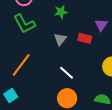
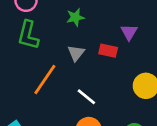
green L-shape: (24, 24) -> (28, 35), turned 45
orange line: (21, 65) -> (45, 79), moved

